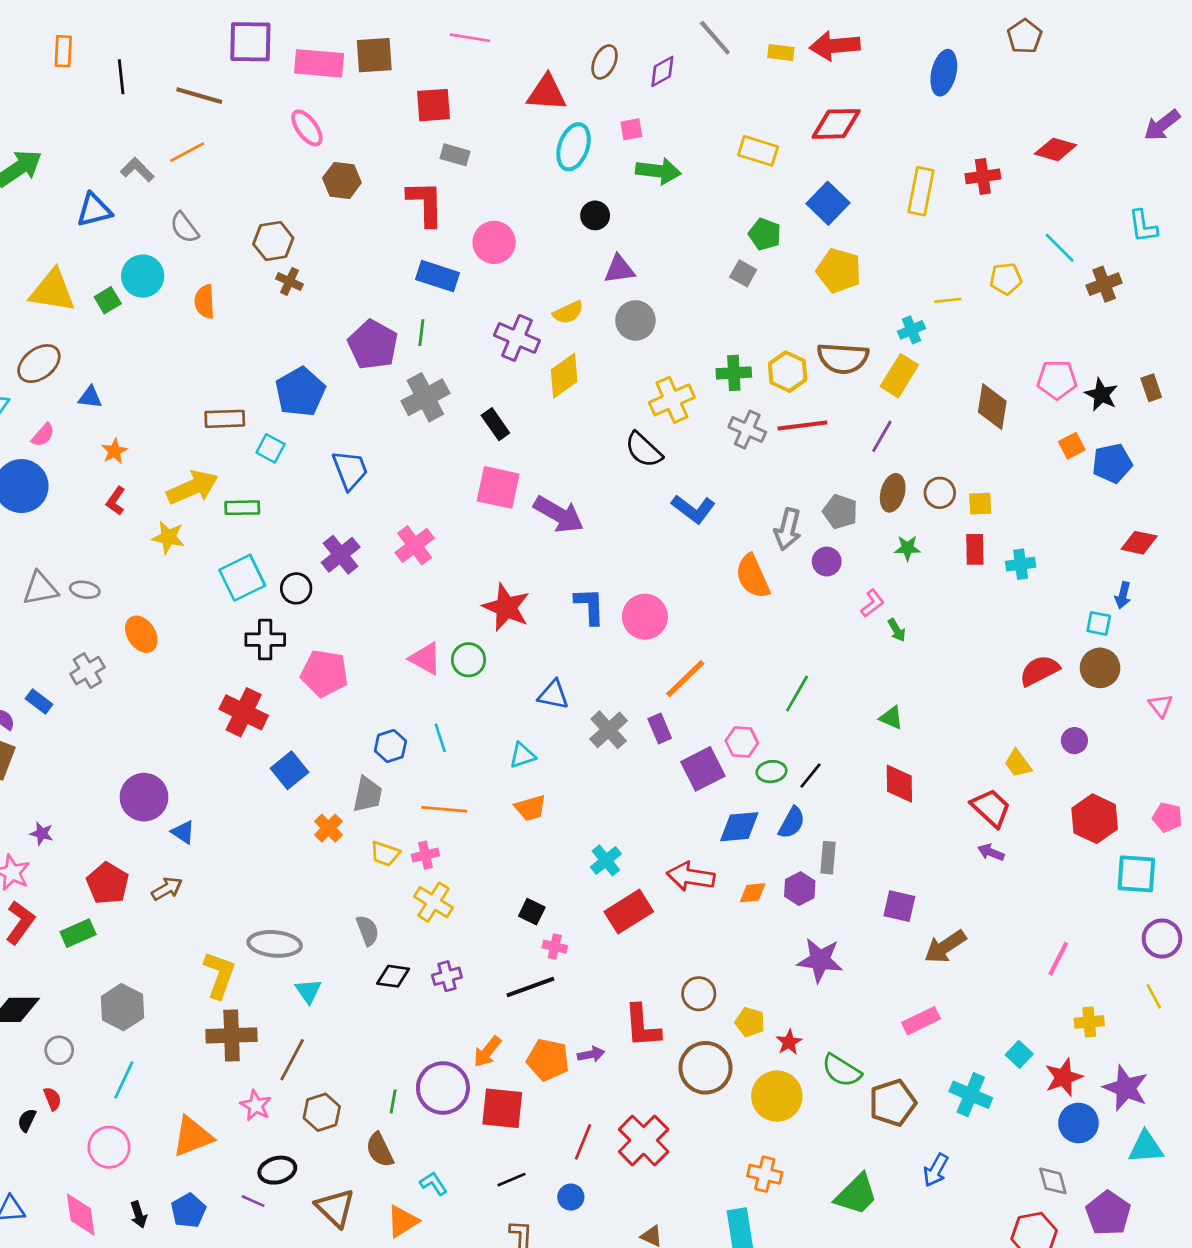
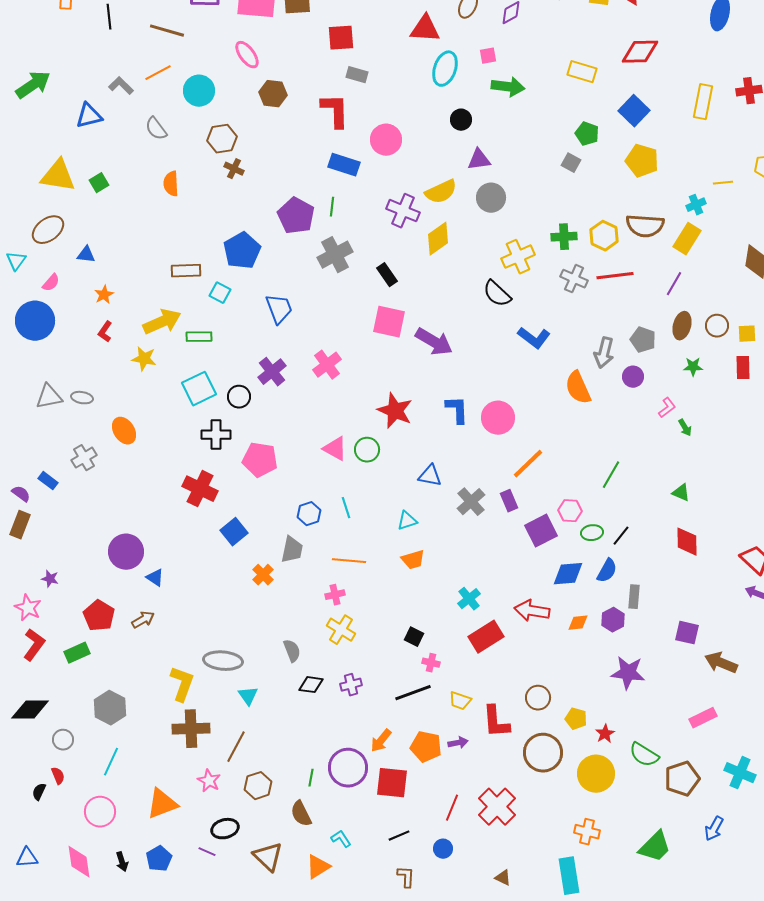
cyan circle: (143, 276) -> (199, 91), moved
yellow semicircle: (568, 312) -> (441, 192), size x1.4
yellow trapezoid: (385, 854) -> (460, 701), moved
brown arrow: (945, 947) -> (721, 663), turned 56

